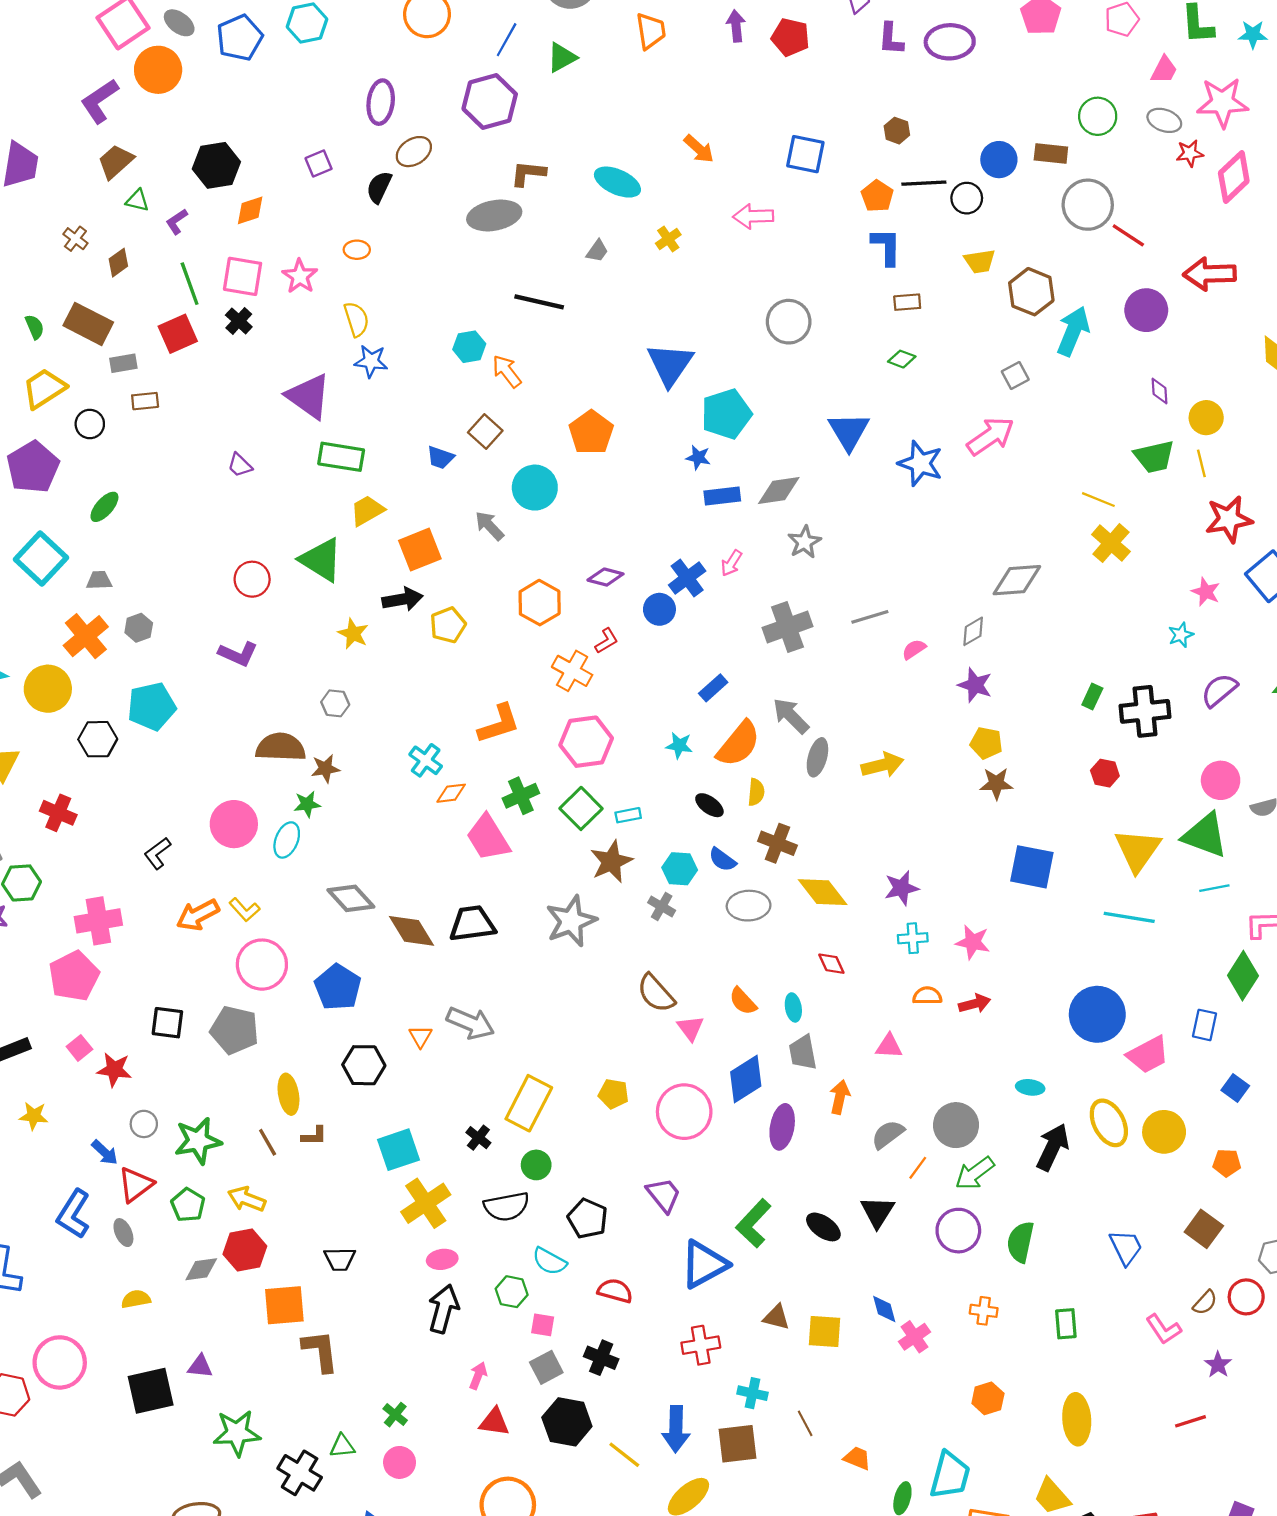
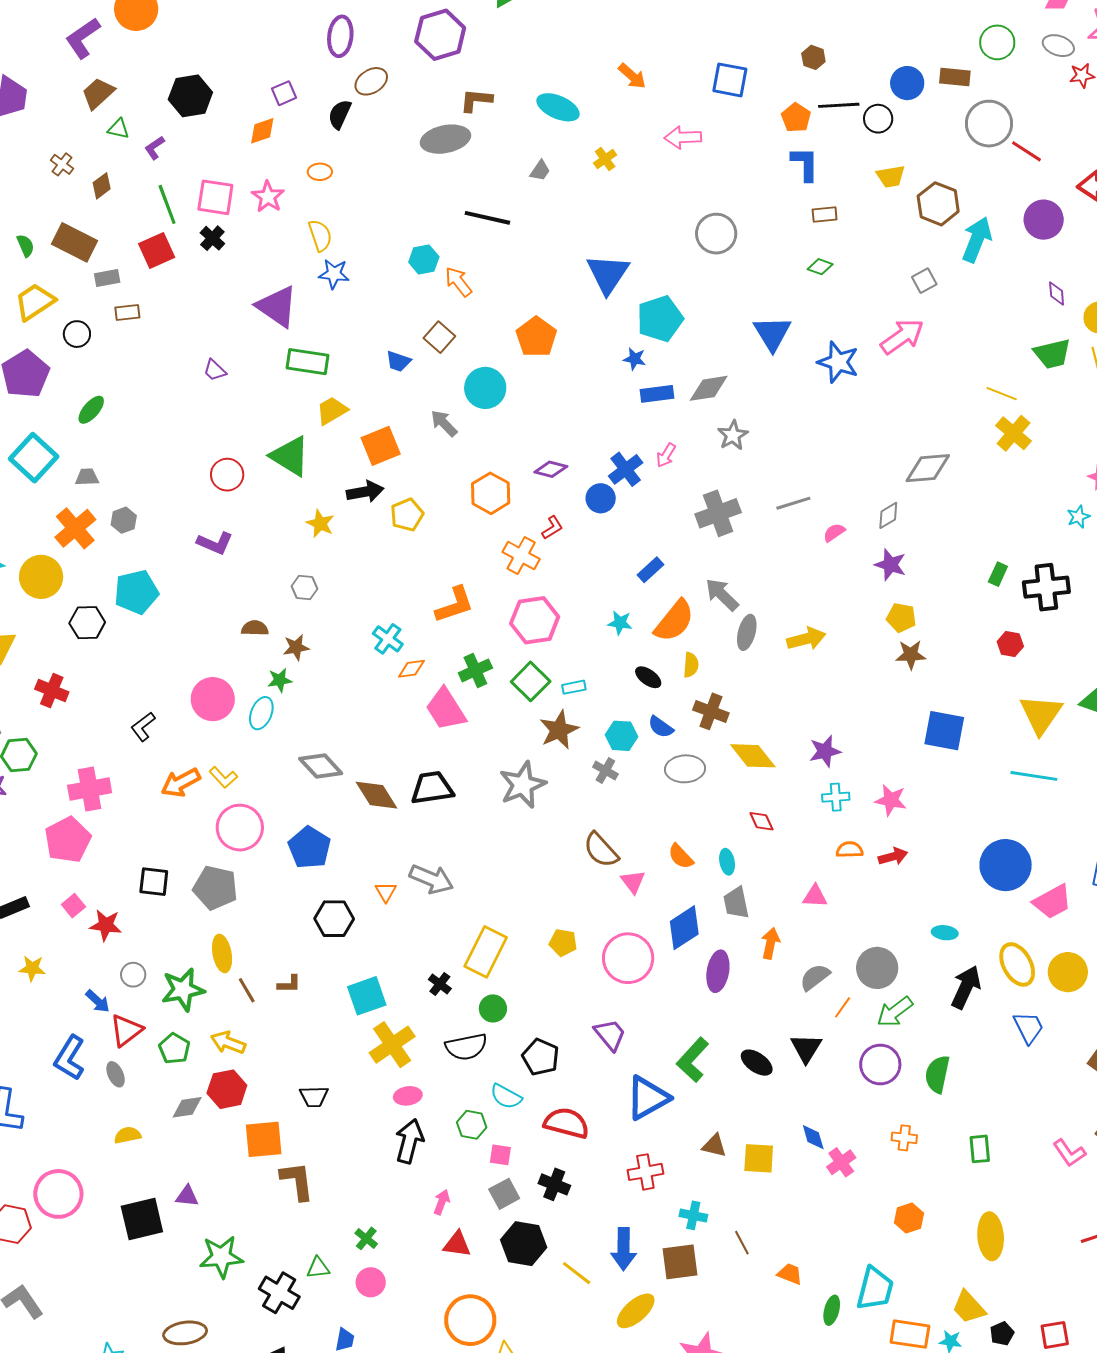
orange diamond: (250, 210) -> (262, 131), moved
brown semicircle: (281, 747) -> (255, 628), size x0.6
yellow ellipse: (288, 1094) -> (222, 953), moved
blue trapezoid: (1126, 1247) -> (1028, 1027), moved
red semicircle: (615, 1291) -> (566, 1123), size x1.4

